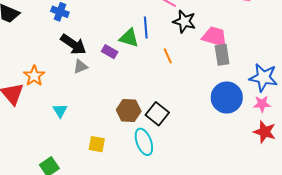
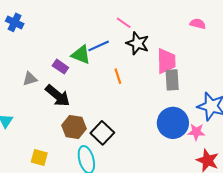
blue line: (146, 28) -> (99, 46), turned 65
pink trapezoid: (215, 37) -> (166, 61), turned 68
black arrow: (73, 44) -> (58, 96), moved
pink star: (262, 104) -> (196, 132), moved

